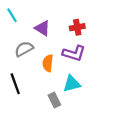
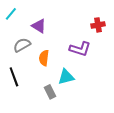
cyan line: (12, 15) -> (11, 14), turned 72
red cross: (77, 27) -> (98, 25), moved
purple L-shape: (74, 53) -> (80, 49), moved

